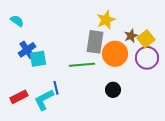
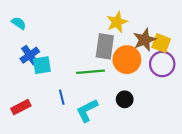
brown star: (131, 36) -> (145, 40), size x1.5
yellow square: (146, 39) -> (161, 43), turned -30
cyan L-shape: (44, 100) -> (87, 110), moved

